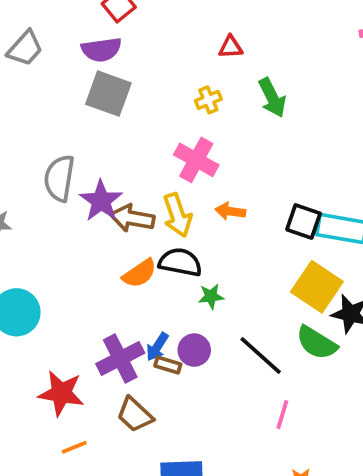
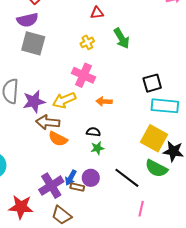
purple star: (101, 201) -> (34, 102), turned 30
yellow arrow: (177, 215) -> (64, 100), moved, turned 90
brown arrow: (132, 218) -> (48, 122), moved
black square: (304, 221) -> (152, 83), moved, turned -30
black semicircle: (180, 262) -> (93, 132), moved, size x0.6
orange semicircle: (139, 273) -> (58, 139), turned 66

